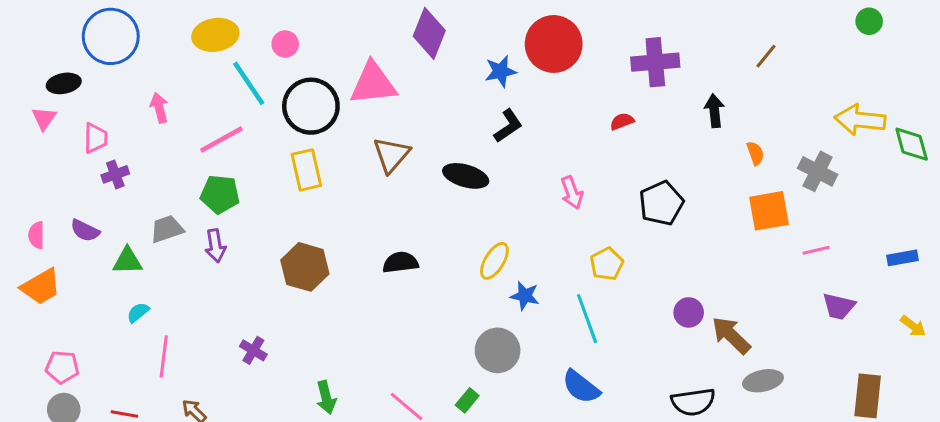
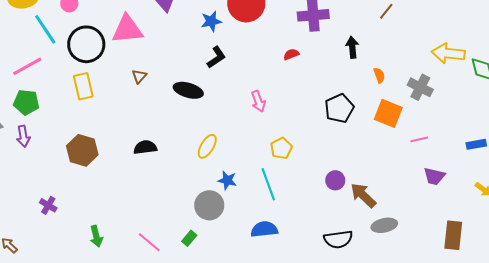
brown triangle: (391, 155) -> (139, 76), size x0.6
black pentagon: (661, 203) -> (339, 108), moved
orange square: (769, 211) -> (388, 113), turned 32
blue star: (525, 296) -> (227, 180), moved
blue semicircle: (581, 387) -> (264, 229), turned 136

